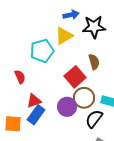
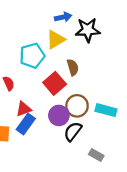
brown semicircle: (94, 62) -> (73, 67), moved
red square: (75, 77) -> (55, 83), moved
black semicircle: (94, 119) -> (73, 131), moved

